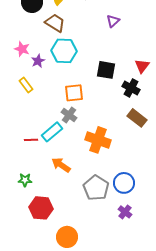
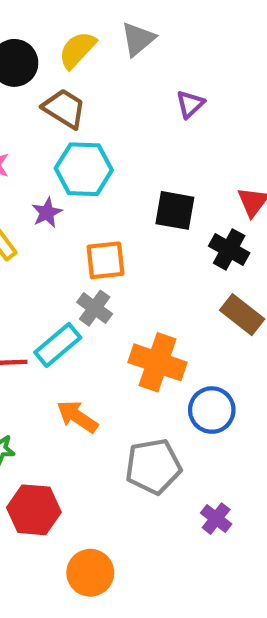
purple star: (38, 61) -> (47, 213), moved
blue circle: (124, 183) -> (212, 410), moved
gray pentagon: (96, 188) -> (153, 466), turned 30

